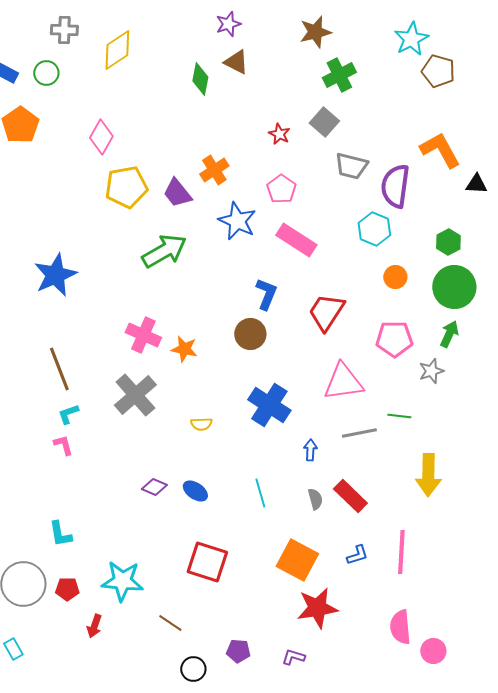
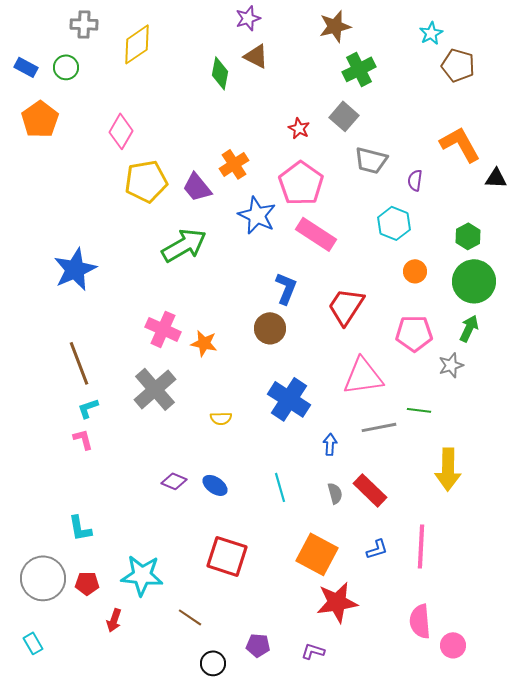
cyan star: (411, 39) -> (431, 33), size x0.7
purple semicircle: (395, 186) -> (415, 180), size x0.5
pink pentagon: (281, 189) -> (301, 183), size x1.5

